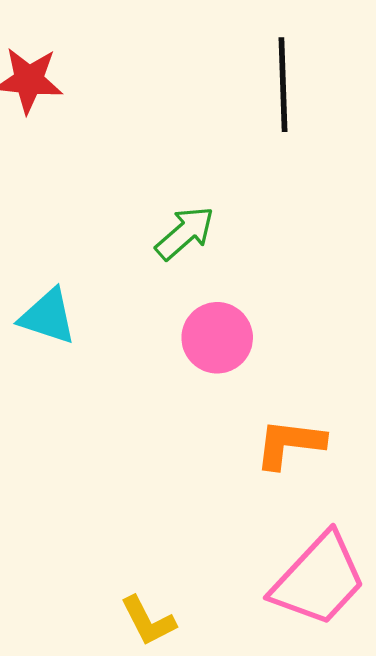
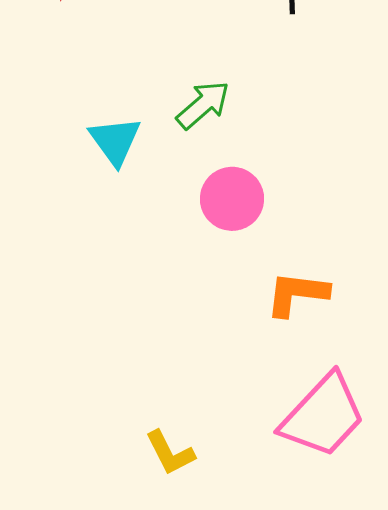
cyan triangle: (48, 317) -> (115, 141), moved, turned 36

